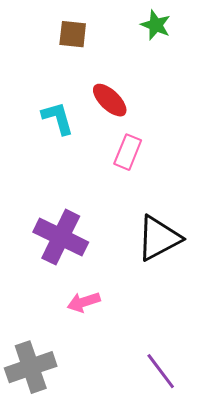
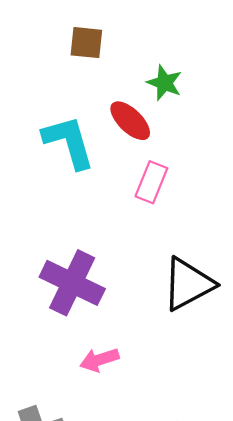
green star: (156, 25) -> (164, 83), moved
cyan L-shape: (58, 118) -> (69, 142), size x1.4

